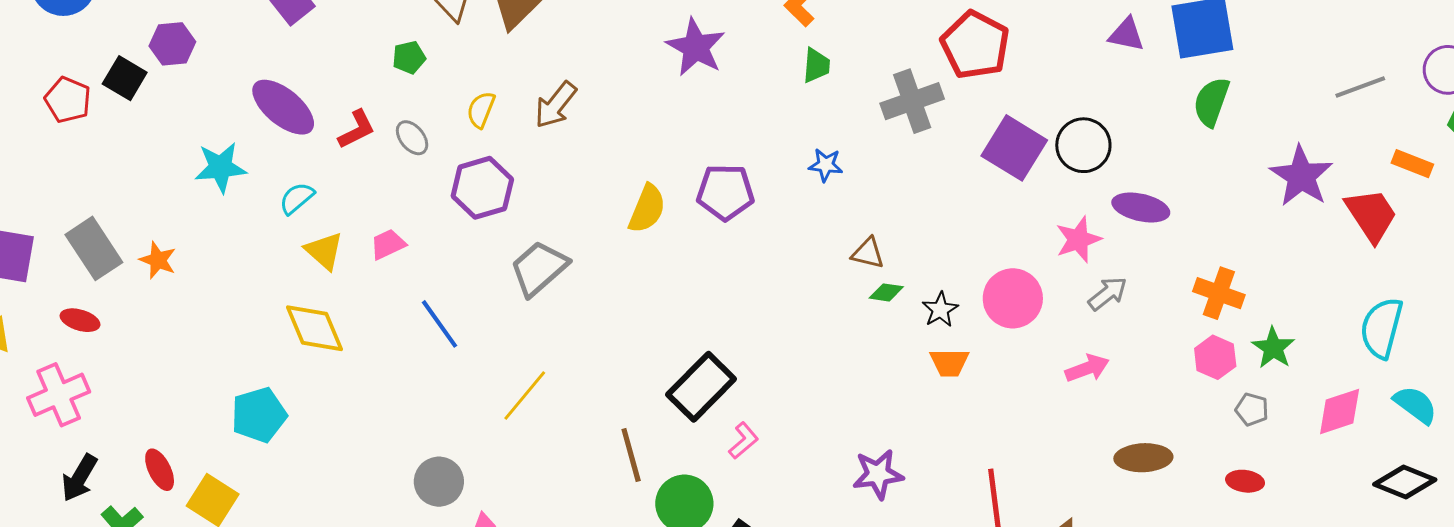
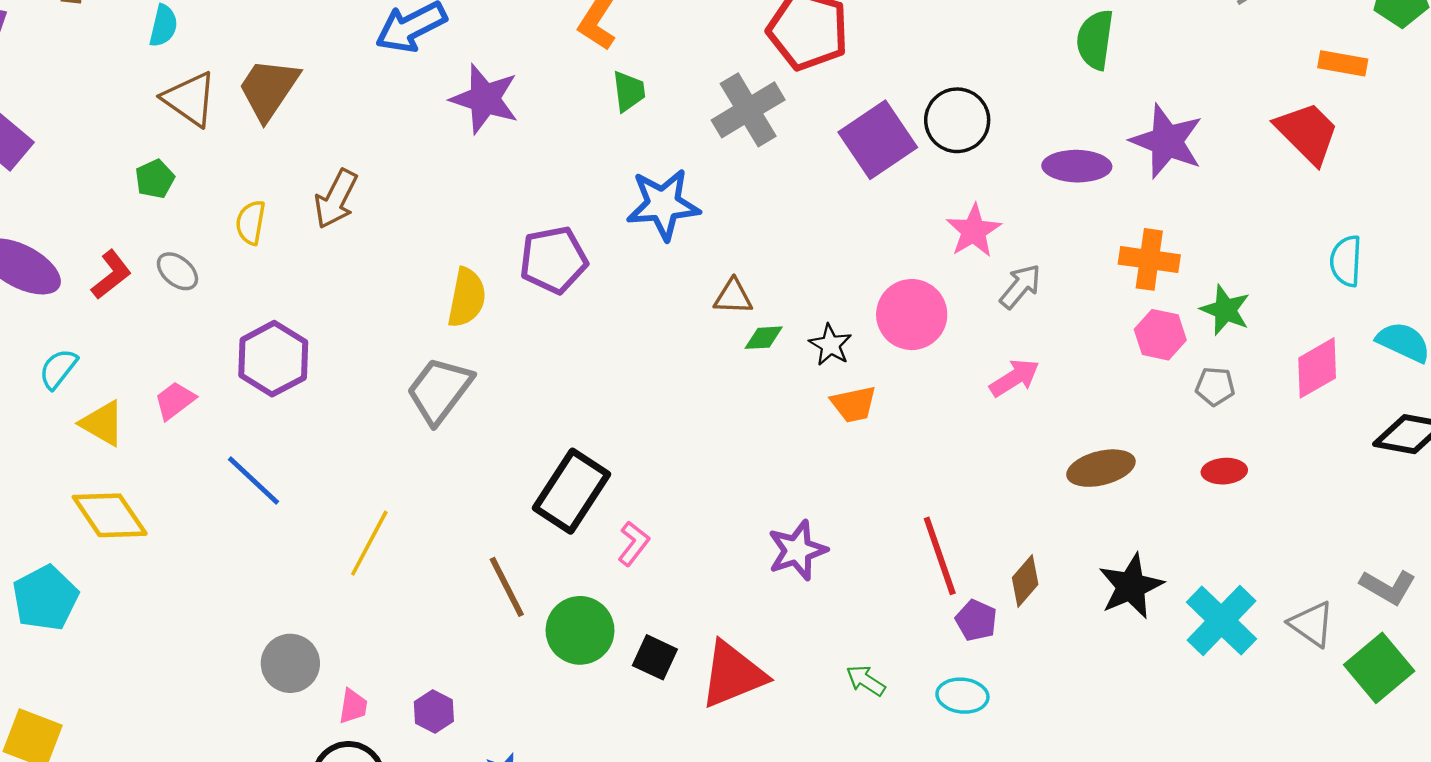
purple square: (1014, 148) -> (878, 140), turned 36
blue star: (826, 165) -> (663, 204), size x1.8
purple star: (1301, 176) -> (1167, 141), moved
purple hexagon: (482, 188) -> (273, 359), moved
purple ellipse: (1141, 207) -> (1077, 166), moved
gray trapezoid: (539, 268) -> (440, 390), moved
cyan semicircle: (1382, 328) -> (1346, 261), size x0.7
cyan pentagon: (259, 415) -> (45, 598), moved

